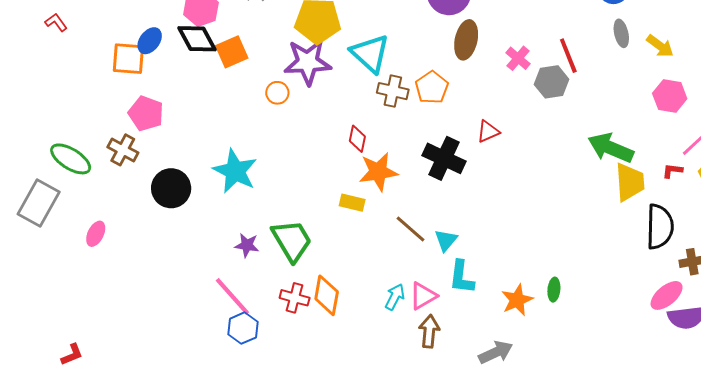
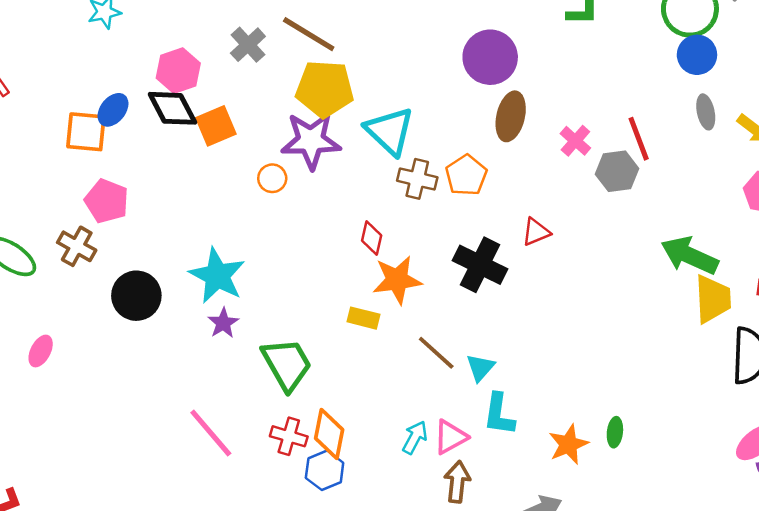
purple star: (247, 245) -> (223, 323), moved, turned 30
blue hexagon: (243, 328) -> (325, 470), moved

